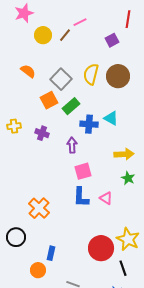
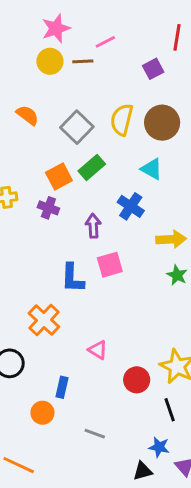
pink star: (24, 13) -> (56, 28), moved
brown line: (65, 35) -> (83, 61), turned 48
orange square: (49, 100) -> (59, 176), moved
cyan triangle: (111, 118) -> (152, 169), moved
blue cross: (89, 124) -> (131, 206), moved, turned 30
blue L-shape: (81, 197) -> (72, 278), moved
pink triangle: (106, 198) -> (98, 350), moved
red circle: (101, 248) -> (137, 380), size x0.7

